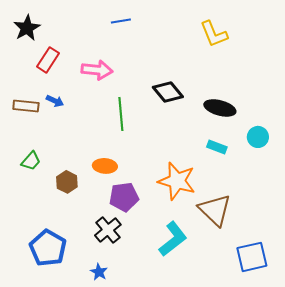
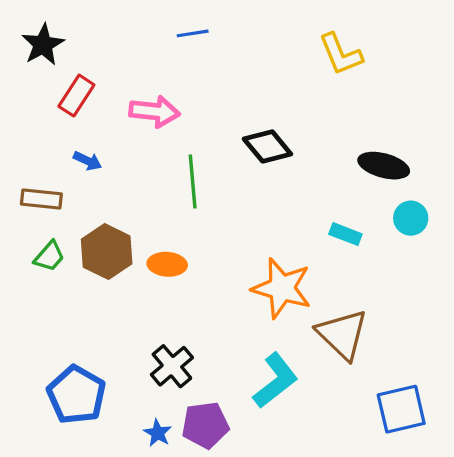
brown rectangle: (26, 106) -> (41, 199), moved
black ellipse: (220, 108) -> (384, 166), moved
brown hexagon: (67, 182) -> (107, 252), moved, size x1.5
purple pentagon: (124, 197) -> (205, 425), moved

